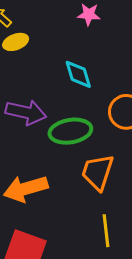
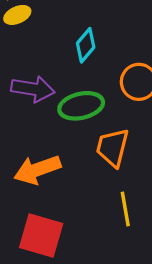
cyan diamond: (78, 74) -> (86, 45), turned 60

